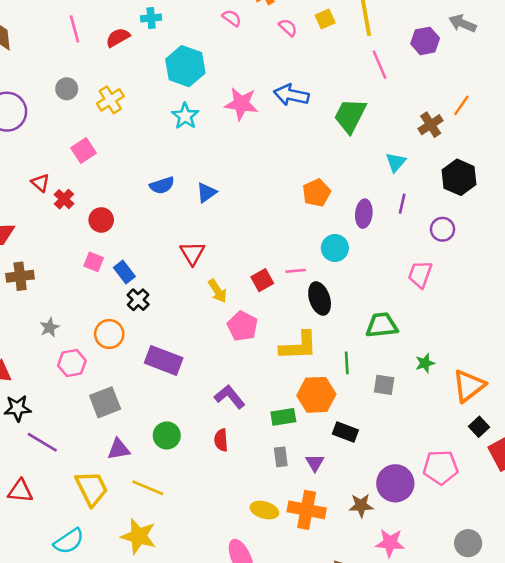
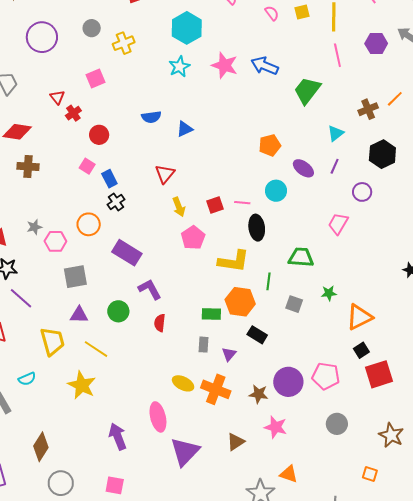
purple ellipse: (364, 214) -> (303, 168), turned -70
gray star: (50, 327) -> (34, 227), moved
purple L-shape: (230, 397) -> (150, 289), moved
cyan semicircle: (69, 541) -> (27, 379), size x0.7
gray circle: (468, 543) -> (337, 424), moved

